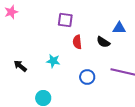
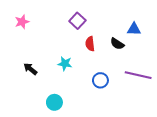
pink star: (11, 12) -> (22, 22), moved
purple square: (65, 20) -> (77, 21), turned 35

